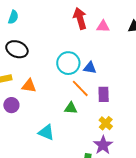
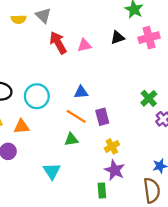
cyan circle: (68, 63) -> (37, 96), moved
yellow cross: (106, 123) -> (112, 146), turned 32
cyan triangle: (46, 132) -> (52, 171), turned 48

